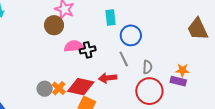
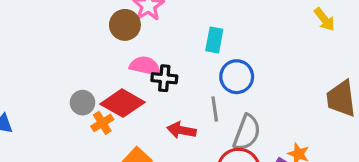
gray semicircle: (147, 67) -> (247, 133), size x1.6
red diamond: (81, 87) -> (123, 103), moved
gray circle: (45, 89) -> (82, 103), moved

